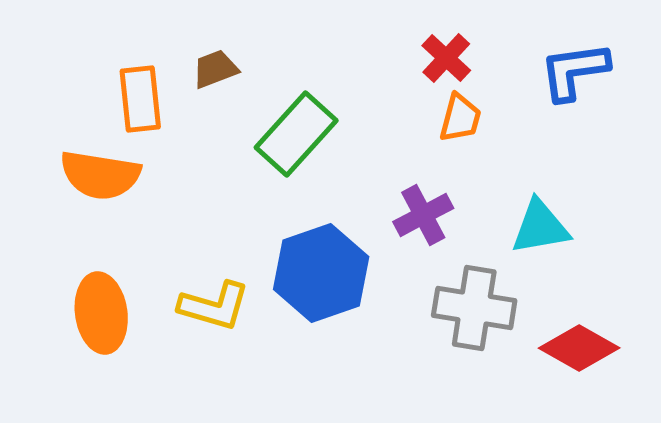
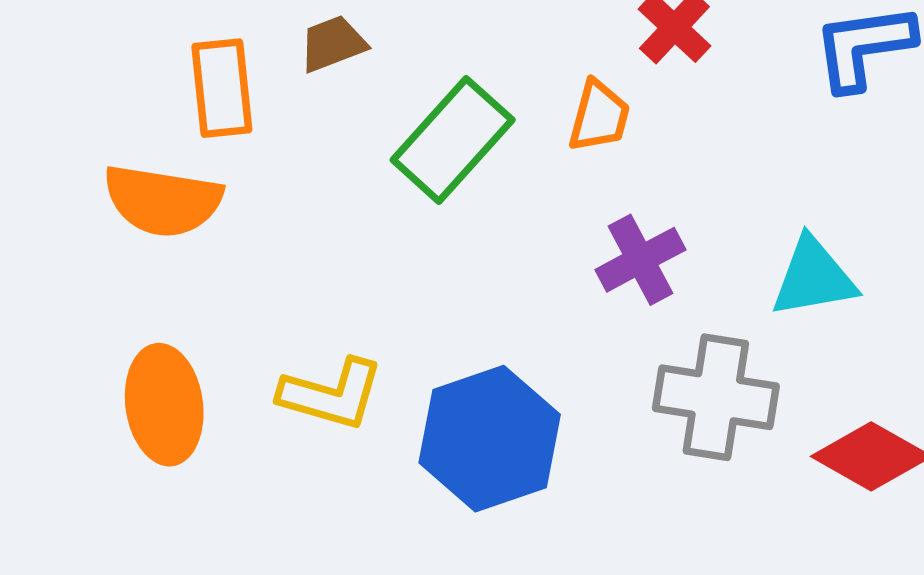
orange trapezoid: (460, 118) -> (599, 116), moved
blue hexagon: (321, 273) -> (490, 439), moved

